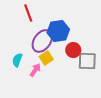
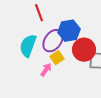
red circle: (73, 50) -> (84, 50), size x1.5
cyan semicircle: (17, 60) -> (28, 46), moved, size x1.6

